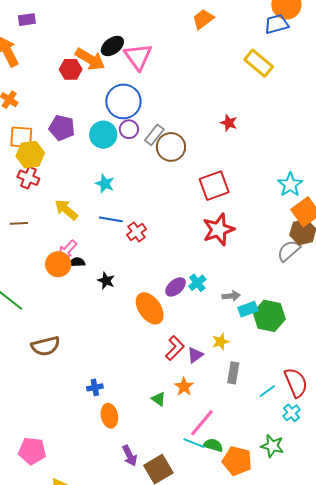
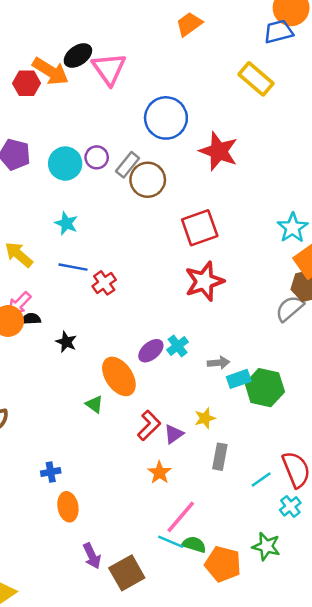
blue circle: (123, 101) -> (166, 118), moved
red star: (229, 123) -> (219, 151), size x1.8
green triangle: (159, 399) -> (94, 404), moved

